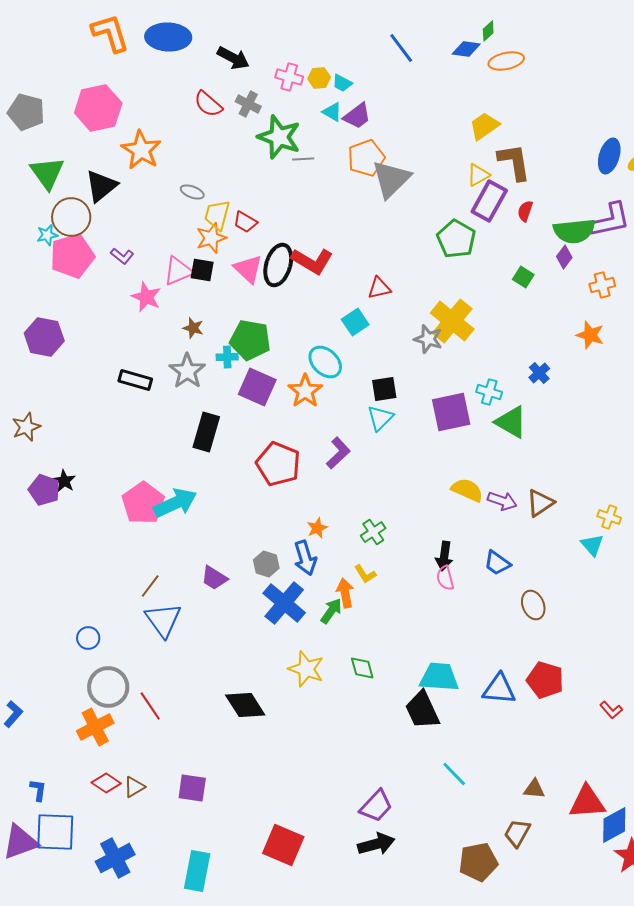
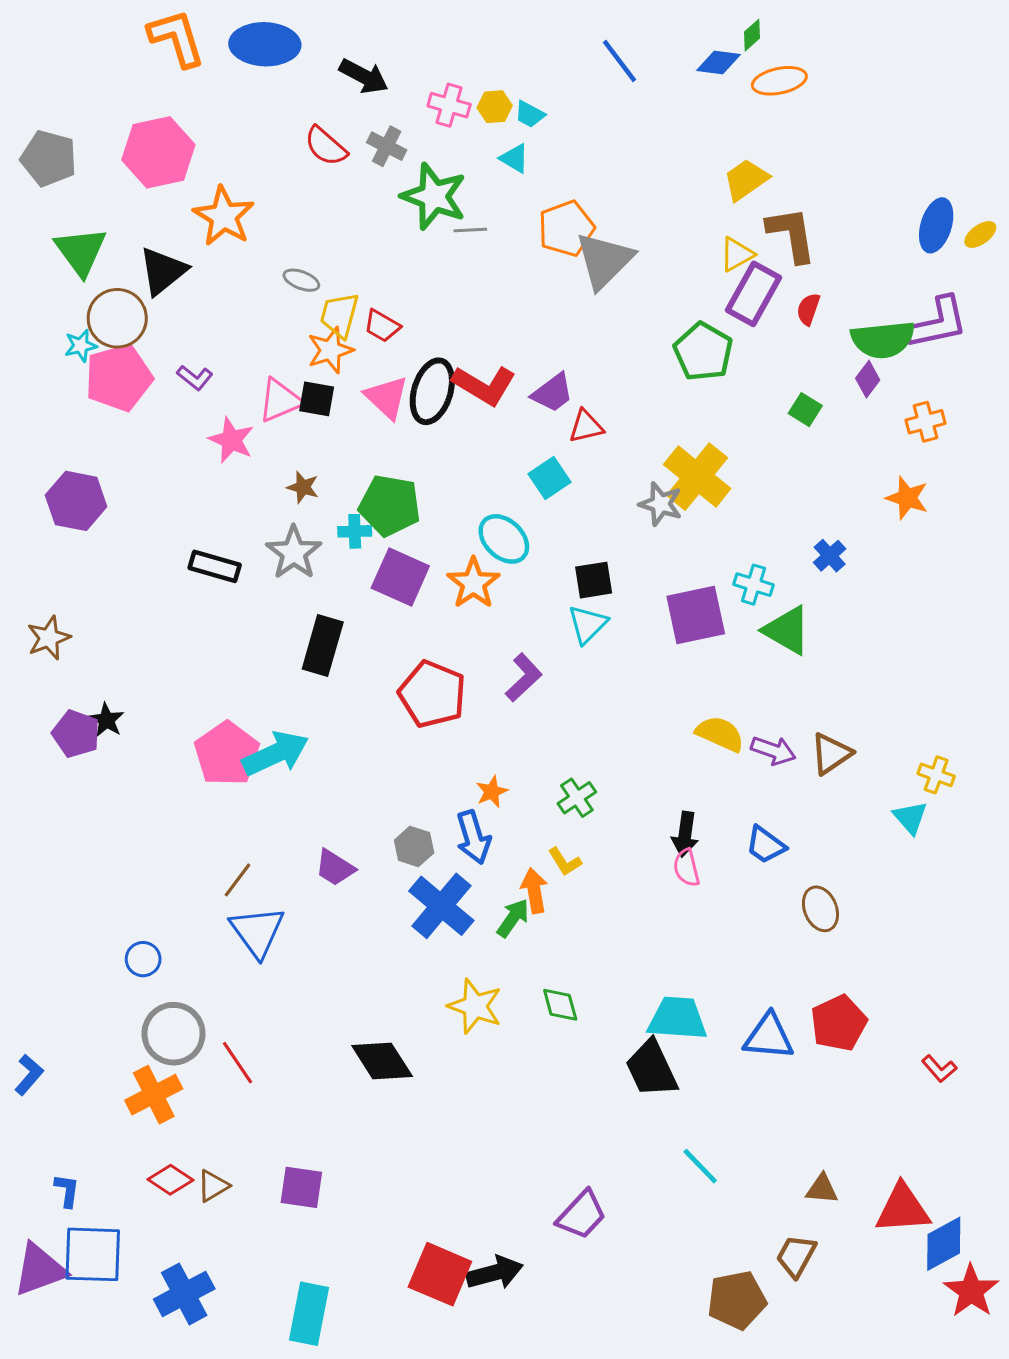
purple trapezoid: (357, 116) -> (553, 393), moved
red pentagon: (545, 680) -> (839, 1023), turned 30
black arrow: (376, 844) -> (495, 1273), moved

